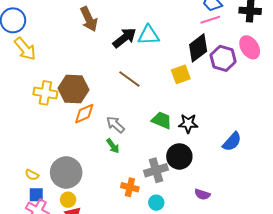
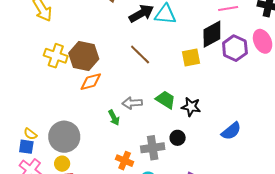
gray arrow: (115, 125) -> (132, 103), moved, turned -54
black circle: (179, 156) -> (178, 138), size x0.6
blue square: (36, 195) -> (26, 147), moved

